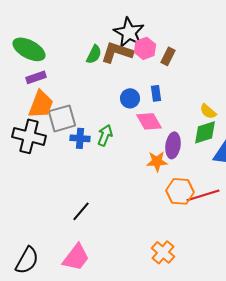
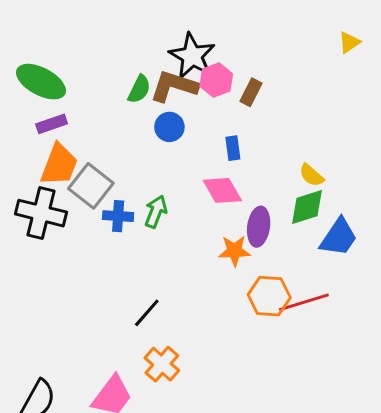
blue circle: (130, 98) -> (169, 127), moved
gray square: (62, 118) -> (91, 186), turned -36
black line: (81, 211) -> (147, 313), moved
orange cross: (163, 252) -> (162, 364), moved

